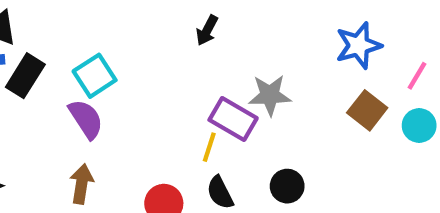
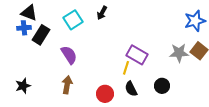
black arrow: (207, 30) -> (102, 13), moved
cyan square: (95, 76) -> (73, 20), moved
gray star: (270, 95) -> (179, 53), moved

